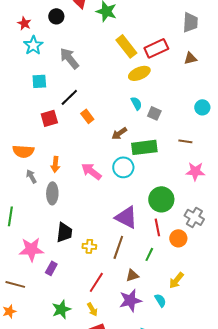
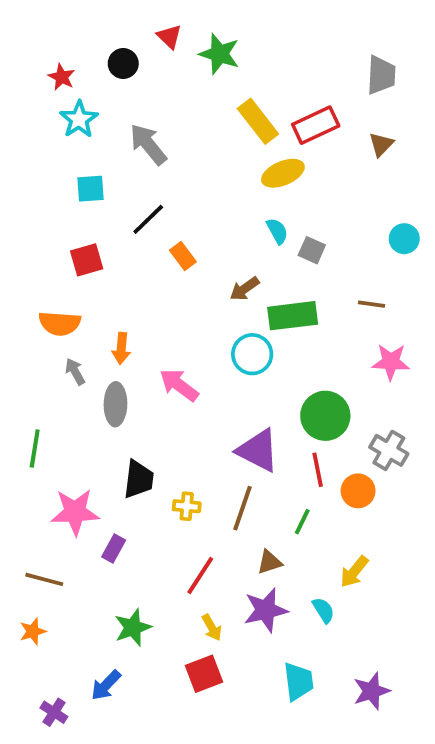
brown triangle: (190, 58) -> (381, 144), turned -32
red square: (49, 118) -> (87, 260), moved
pink arrow: (91, 171) -> (179, 385), moved
yellow arrow: (92, 309) -> (212, 628), moved

